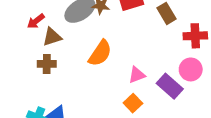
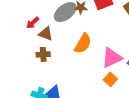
brown triangle: (52, 37) -> (46, 34), turned 42
pink triangle: (137, 75) -> (112, 58), size x1.6

